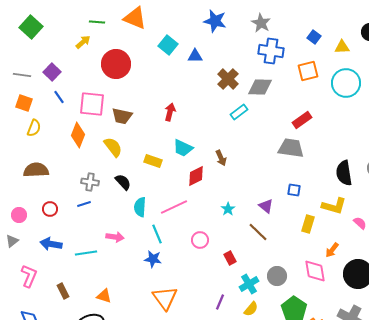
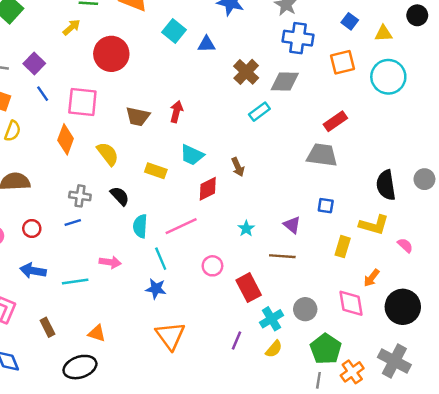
brown trapezoid: (122, 116) -> (138, 116), moved
brown line: (258, 232) -> (282, 256), turned -40
red rectangle: (230, 258) -> (249, 288), size x1.6

